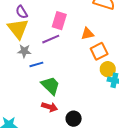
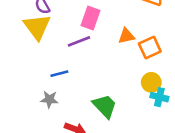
gray star: (24, 51) -> (49, 99), moved
orange square: (99, 51) -> (150, 47), moved
green trapezoid: (51, 86) -> (105, 106), moved

